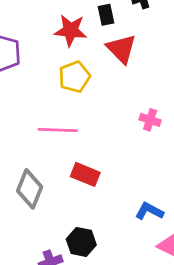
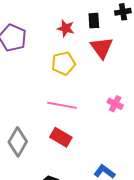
red star: (71, 30) -> (66, 28), size x0.7
pink line: (58, 130) -> (62, 105), moved

